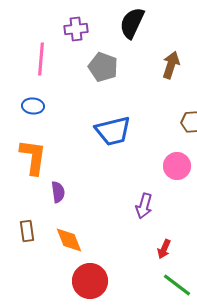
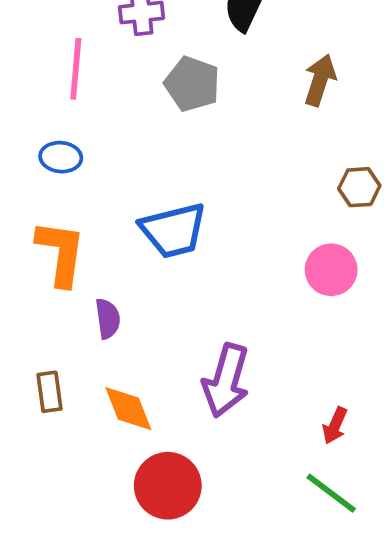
blue trapezoid: (113, 131) -> (173, 230), moved
purple arrow: (144, 206) -> (226, 381), moved, size x1.5
red arrow: (164, 249) -> (335, 426), moved

